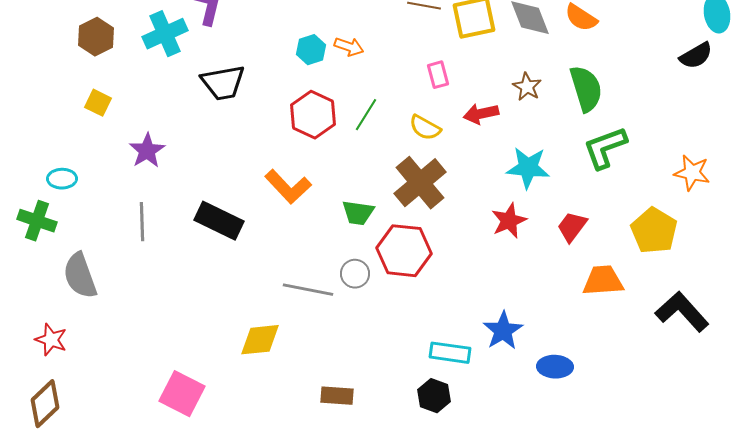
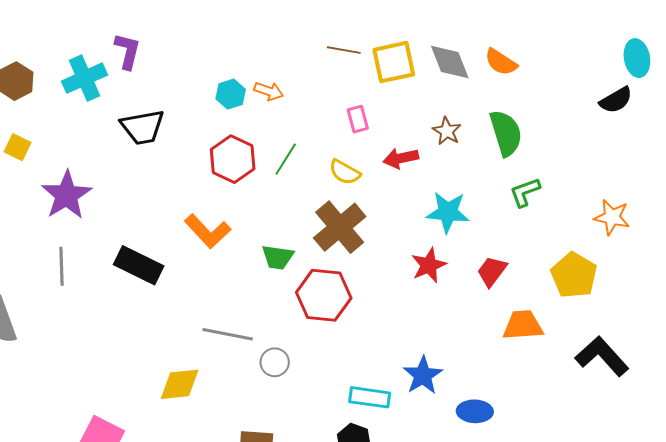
green L-shape: (605, 148) -> (525, 192), size x0.7
purple star: (147, 151) -> (66, 195), size x1.4
gray circle: (355, 274) -> (275, 362), moved

